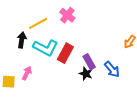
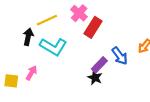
red rectangle: (65, 53) -> (93, 27), moved
purple rectangle: (89, 62) -> (99, 65), turned 70
blue arrow: (112, 69) -> (120, 56), moved

